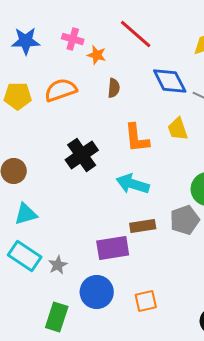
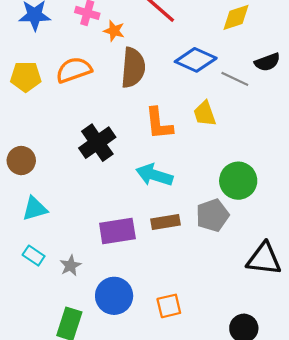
blue diamond: (170, 81) -> (196, 60), turned -39
brown semicircle: (114, 88) -> (133, 68), size x1.8
purple rectangle: (113, 248) -> (117, 231), moved
cyan rectangle: (25, 256) -> (34, 256), size x0.6

